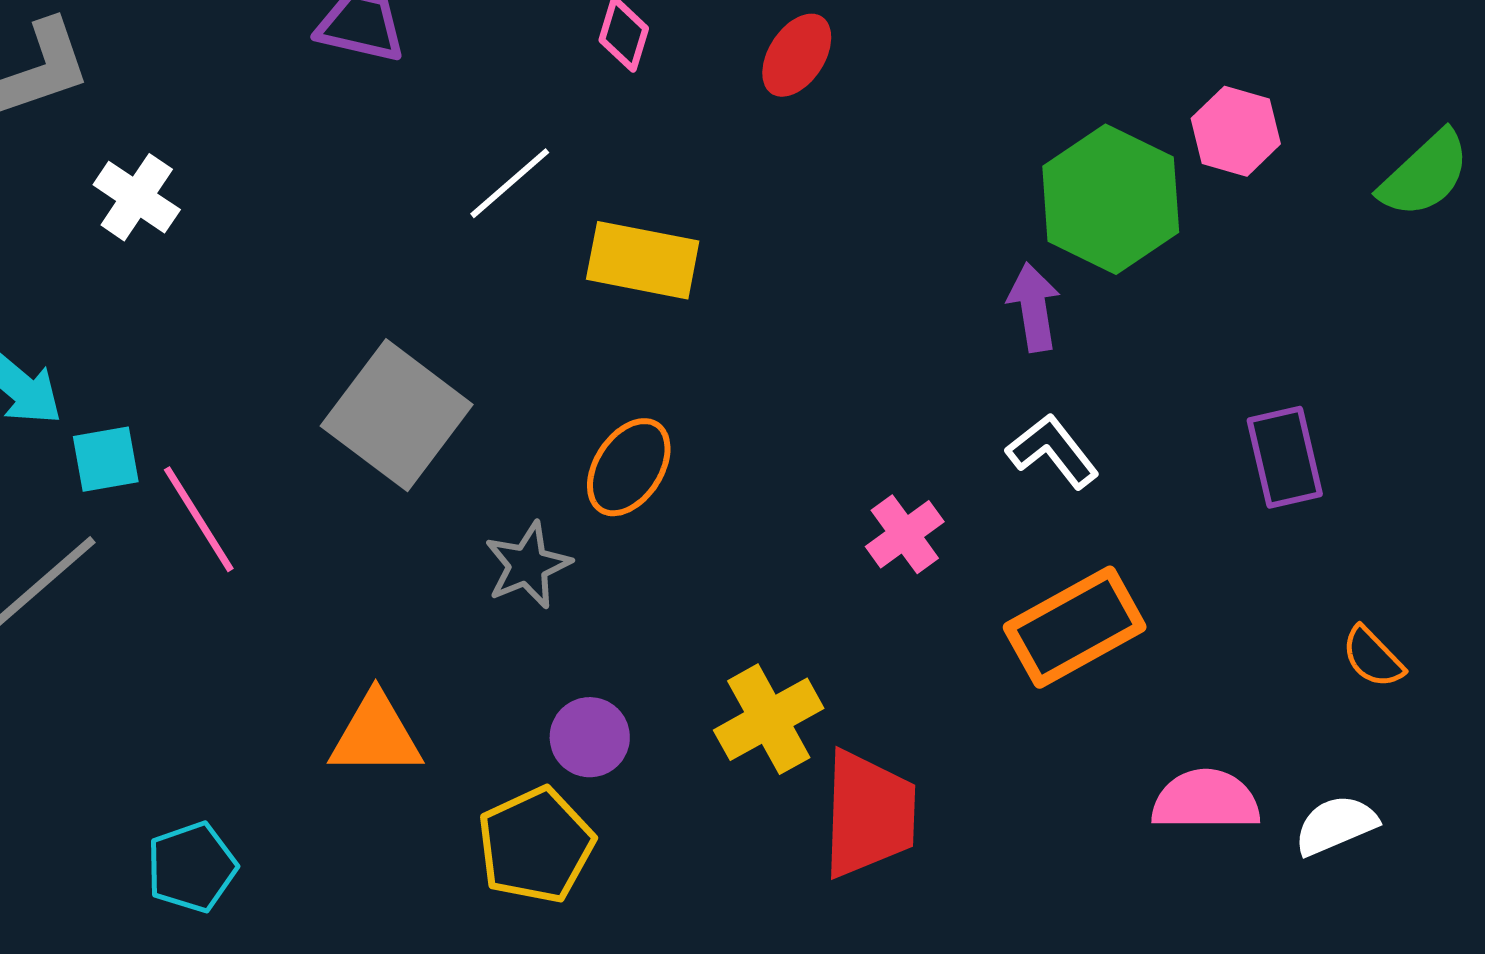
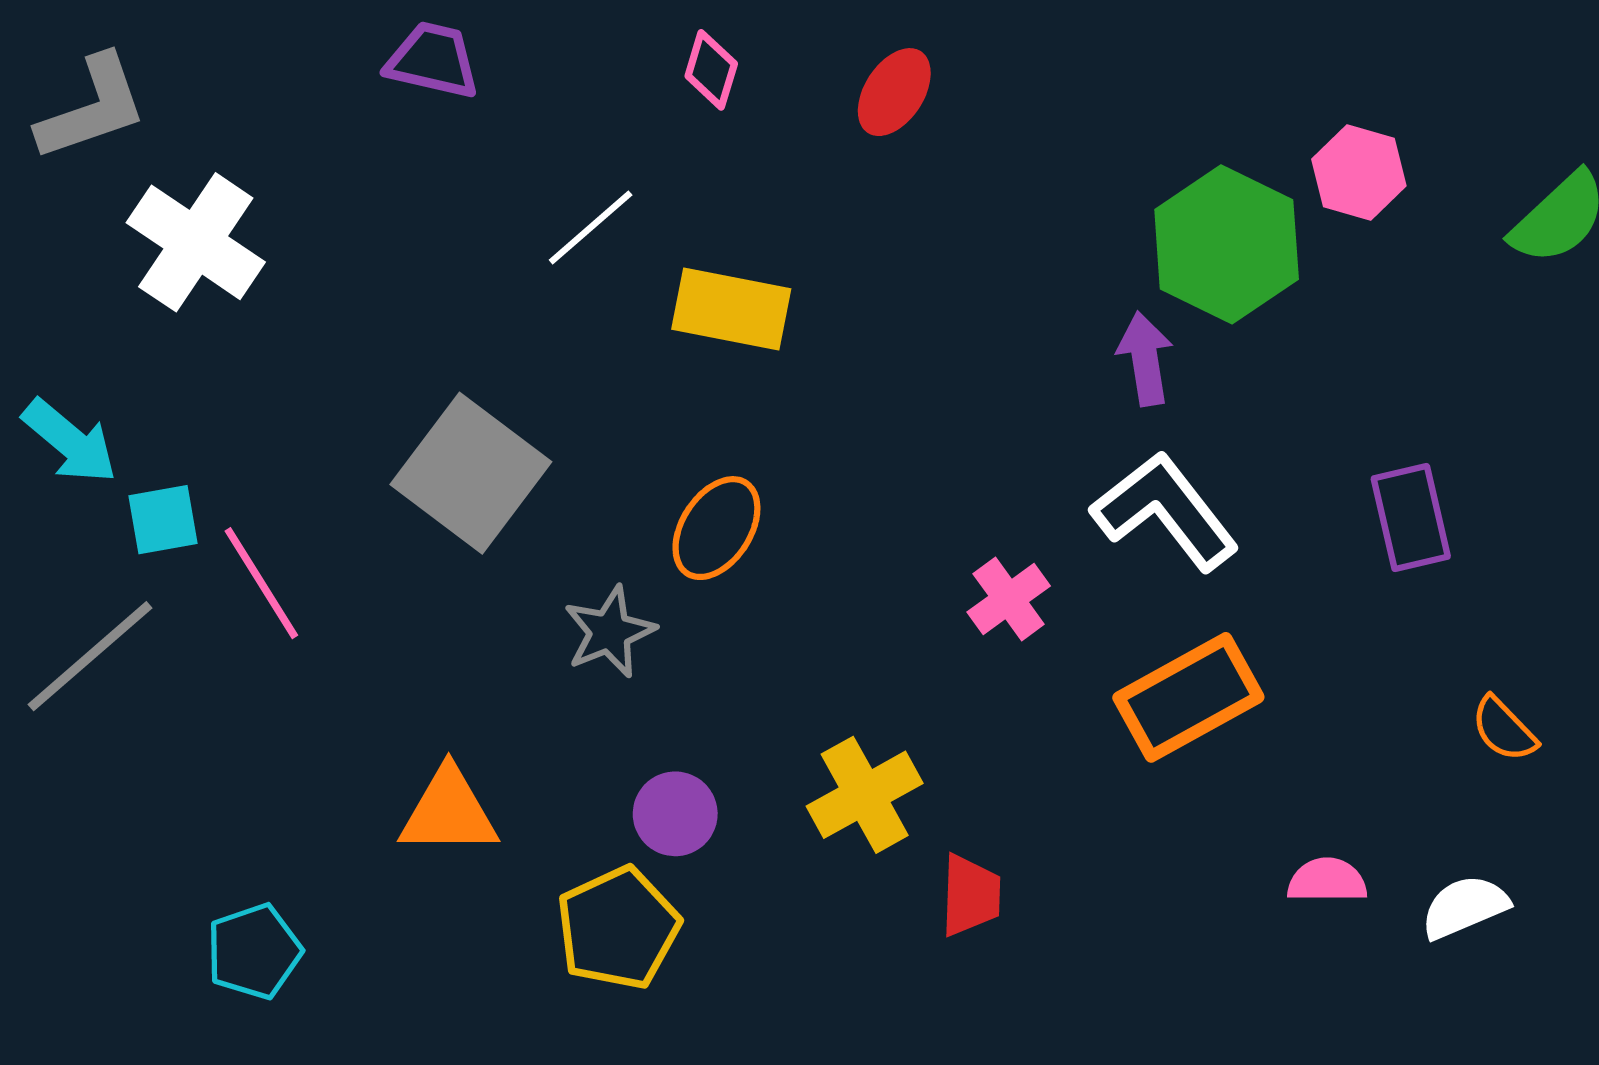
white cross: (137, 197) -> (196, 242), size x1.5
white L-shape: (1053, 451) -> (1165, 511), size x1.5
pink semicircle: (1206, 800) -> (1327, 881), size x0.7
red trapezoid: (869, 814) -> (970, 895), size x0.6

